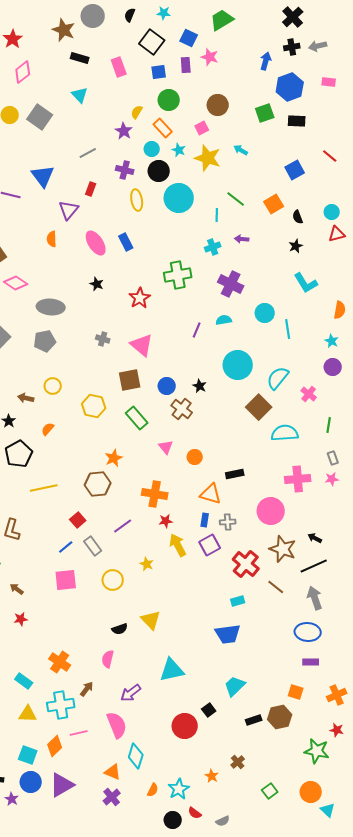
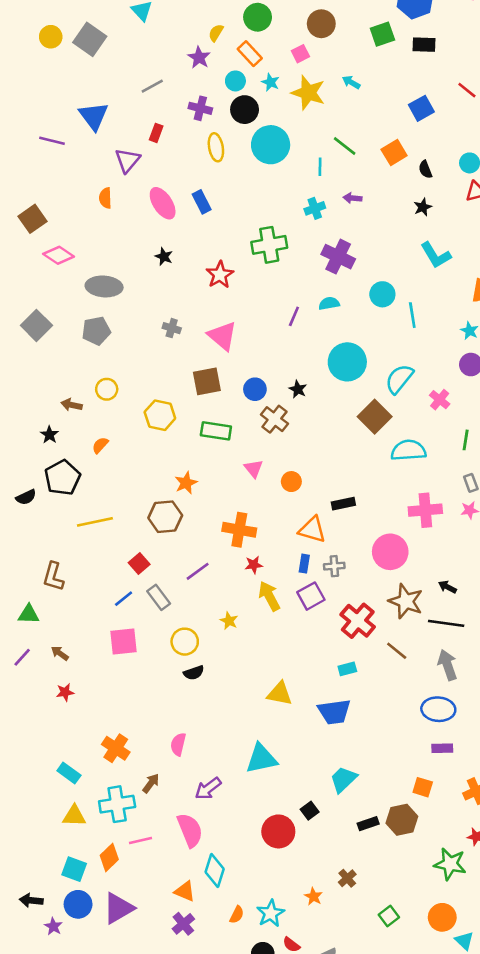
green rectangle: (137, 418) -> (216, 431), turned -40
black line: (314, 566) -> (446, 623), turned 32
yellow triangle: (151, 620) -> (280, 694), moved, turned -35
black semicircle: (120, 629) -> (194, 673), moved

